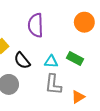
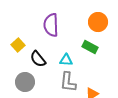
green rectangle: (75, 58) -> (90, 47), moved

